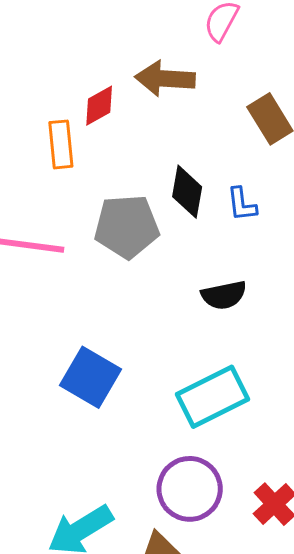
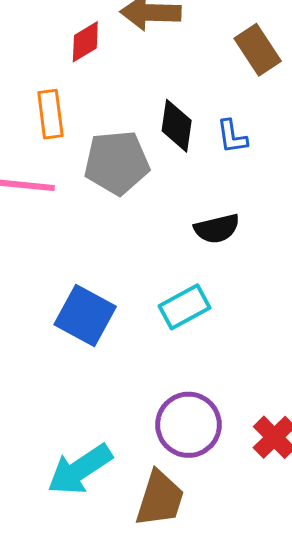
orange rectangle: (61, 144) -> (50, 114), moved
cyan rectangle: (212, 397) -> (184, 307), moved, size x0.7

